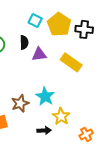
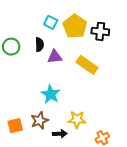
cyan star: (45, 96) -> (51, 94), moved
brown star: (20, 103) -> (39, 121), moved
yellow star: (61, 116) -> (77, 120), turned -30

